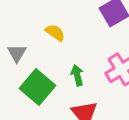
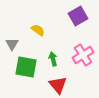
green square: (37, 87) -> (26, 67), turned -30

